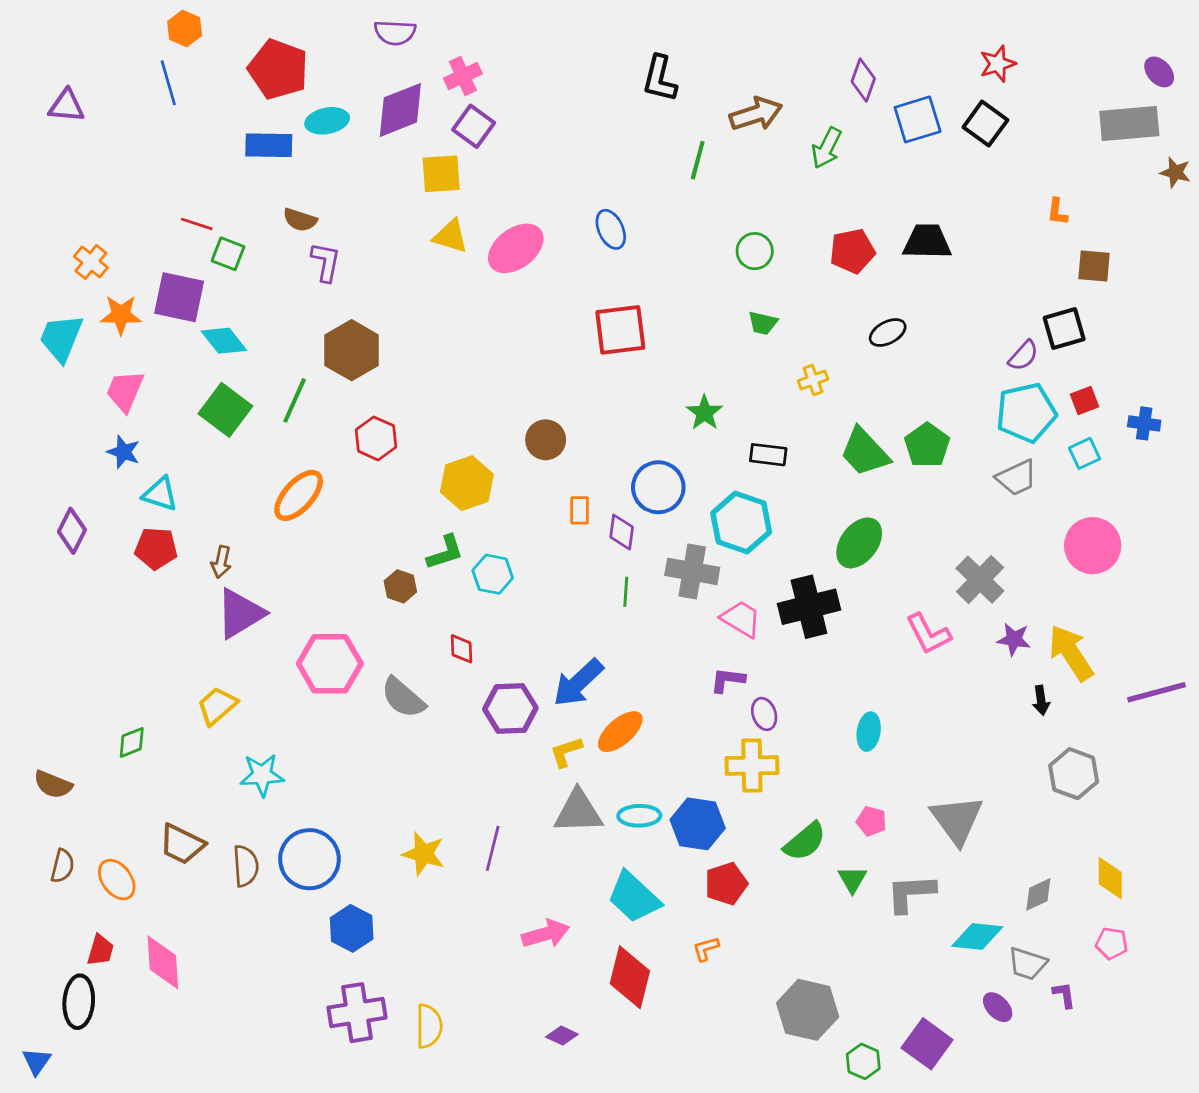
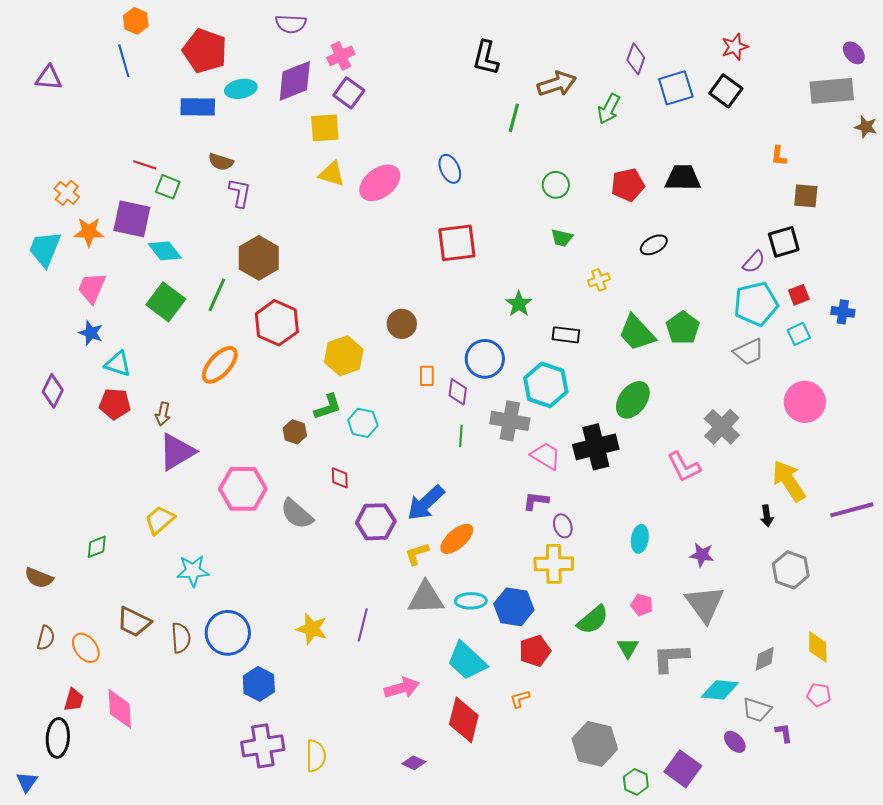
red hexagon: (376, 438) -> (277, 323), size x1.4
purple star: (1014, 639) -> (702, 555), moved

